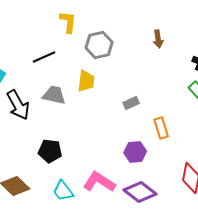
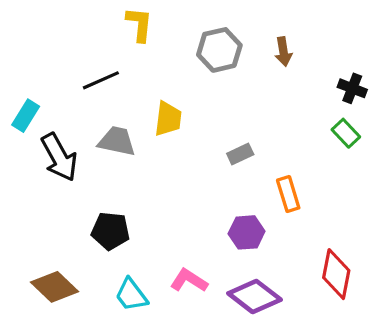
gray hexagon: (99, 45) -> (219, 50), moved
pink L-shape: (99, 182) -> (189, 280), size x0.7

